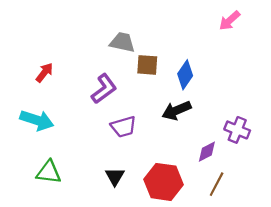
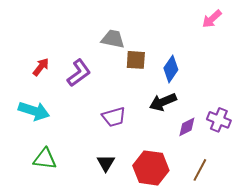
purple L-shape: (104, 89) -> (79, 73), moved
purple diamond: (207, 152) -> (187, 127), moved

